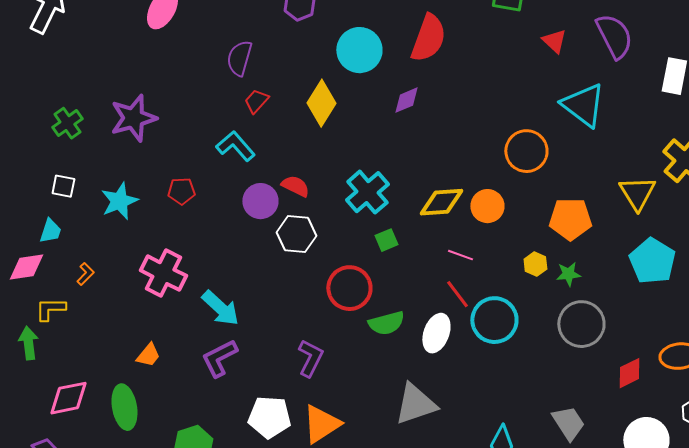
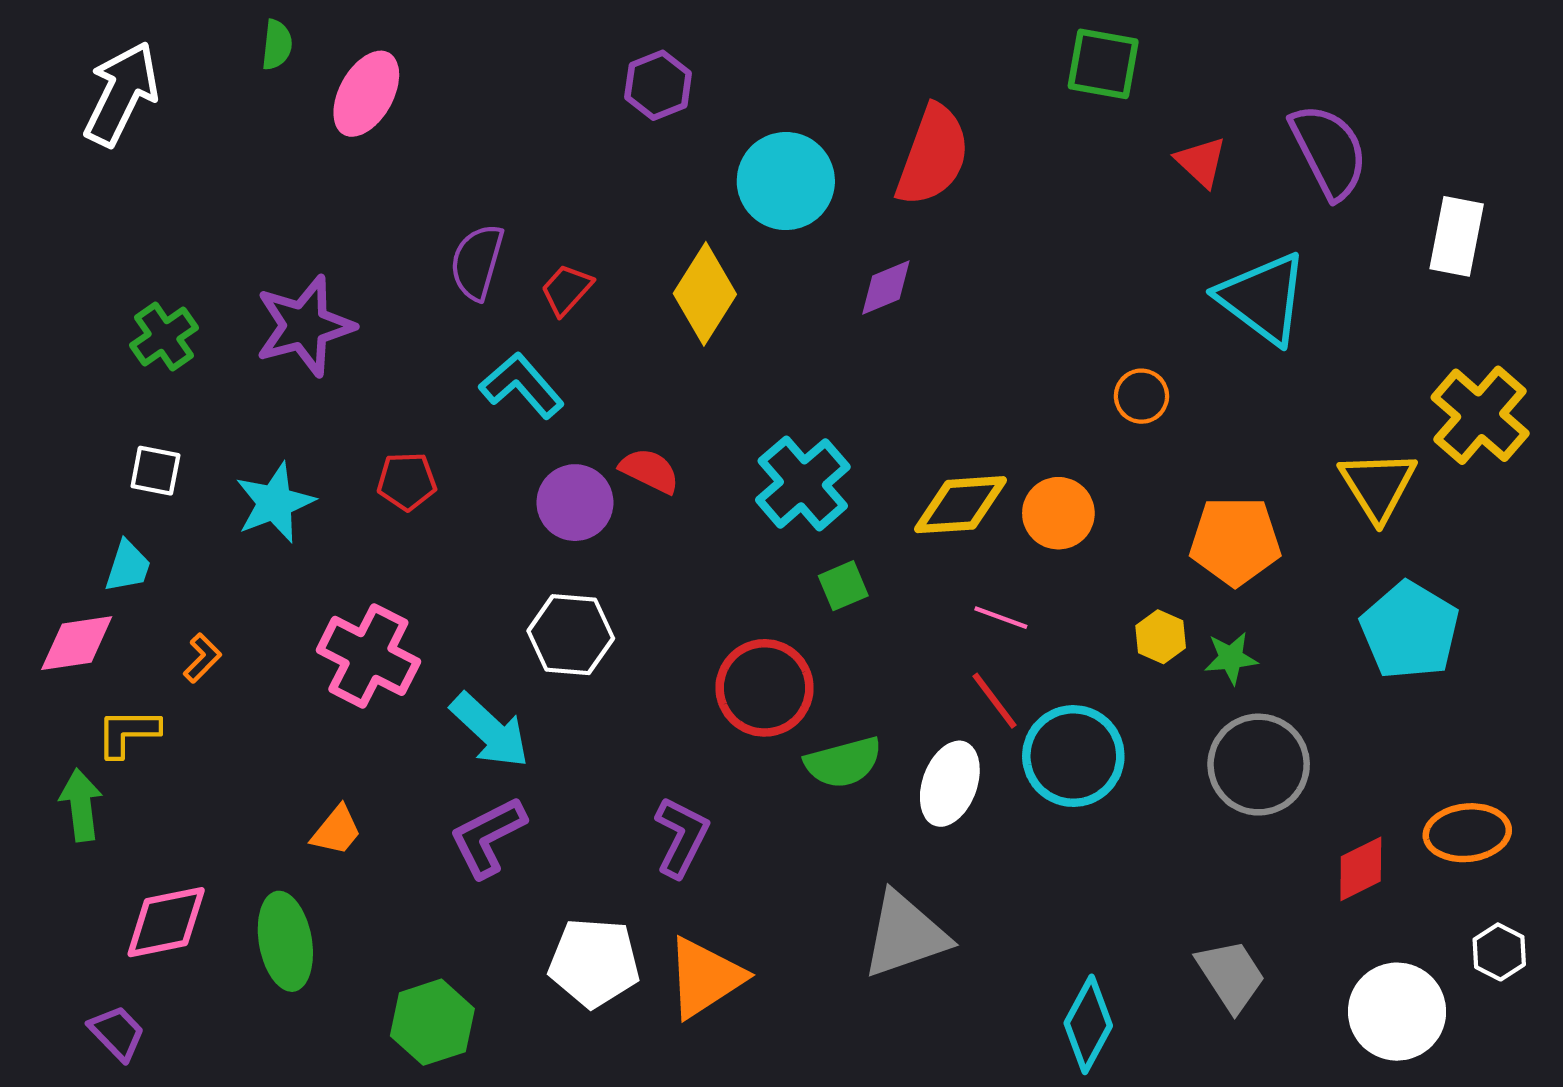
purple semicircle: (239, 58) -> (477, 262), moved
orange circle: (526, 151) -> (1141, 396), size x0.6
white hexagon: (296, 234) -> (571, 635), moved

